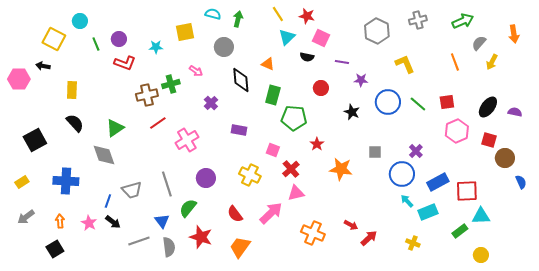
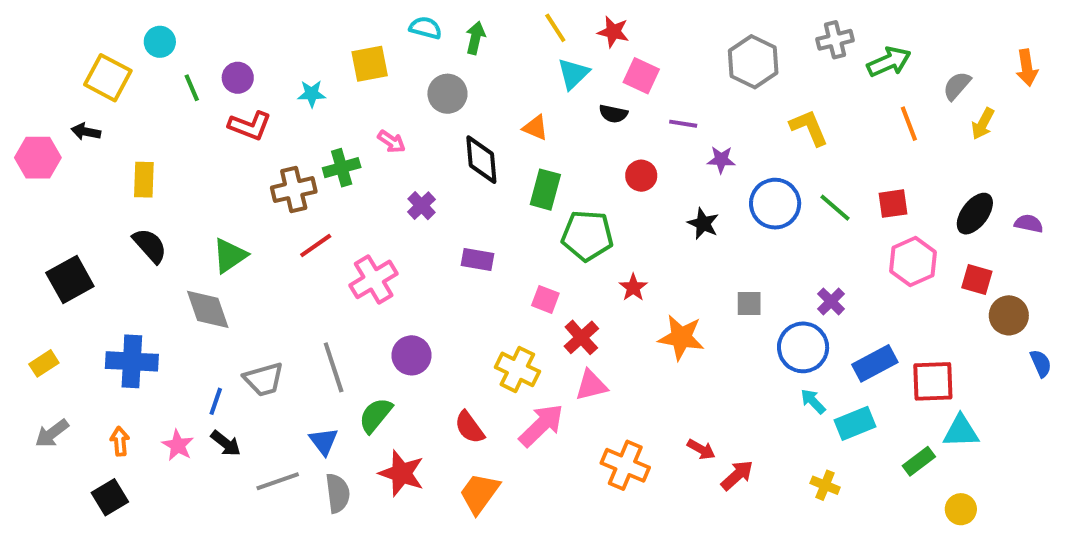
green arrow: (463, 21) -> (889, 62), moved
yellow cross: (250, 175) -> (517, 369), moved

